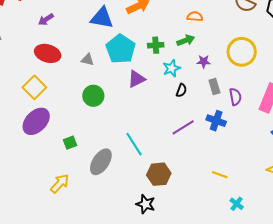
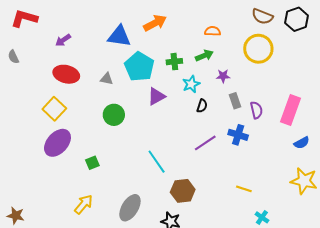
yellow circle: (242, 52) -> (258, 49), moved
gray ellipse: (101, 162) -> (130, 208), moved

